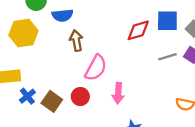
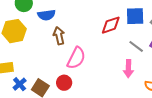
gray line: (167, 57) -> (136, 46), turned 56
pink arrow: (118, 93) -> (128, 69), moved

